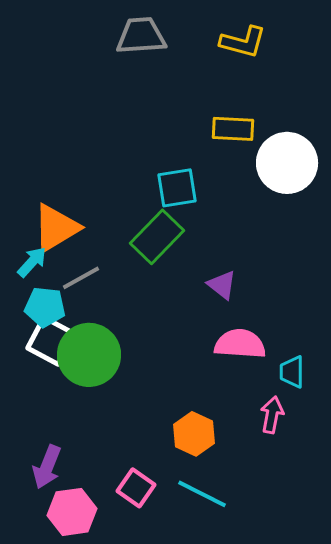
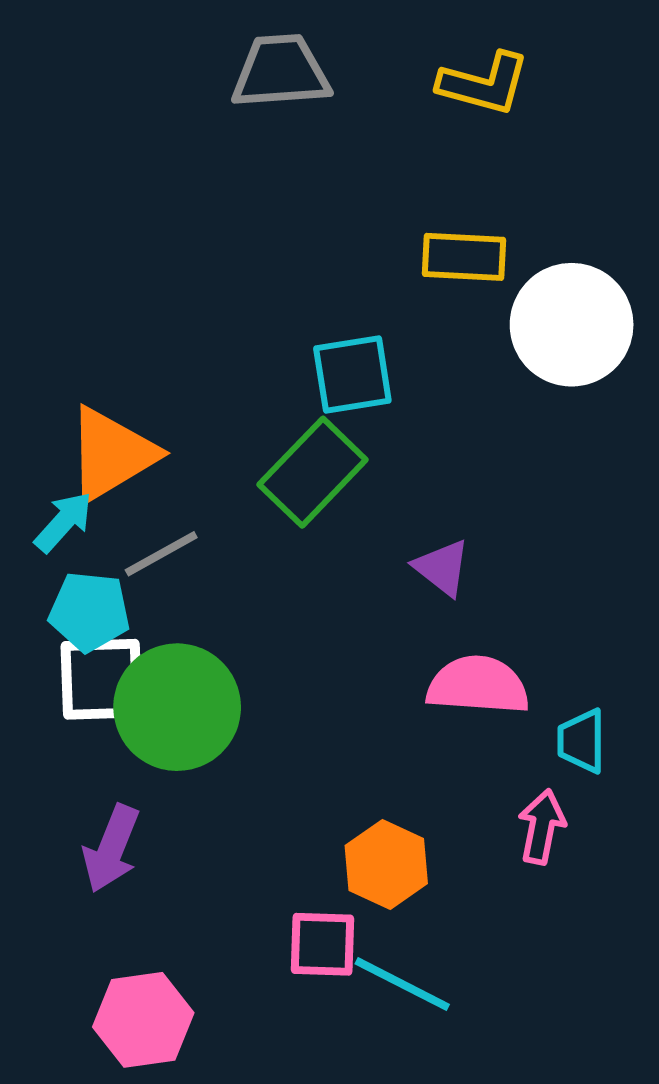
white square: (51, 341) -> (101, 679), turned -30
purple arrow: (47, 467) -> (111, 849), moved
pink square: (136, 488) -> (323, 944), moved, turned -33

